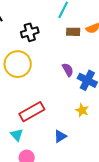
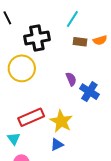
black cross: (30, 32) -> (37, 38), size x1.4
yellow star: (82, 110) -> (61, 121), moved, size x1.6

